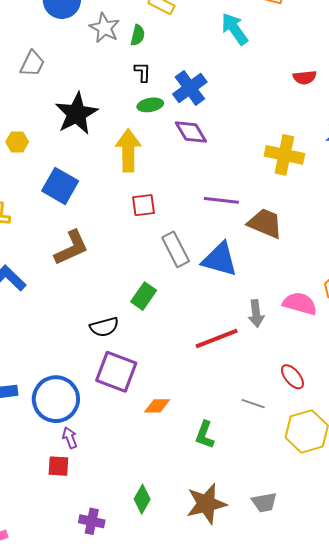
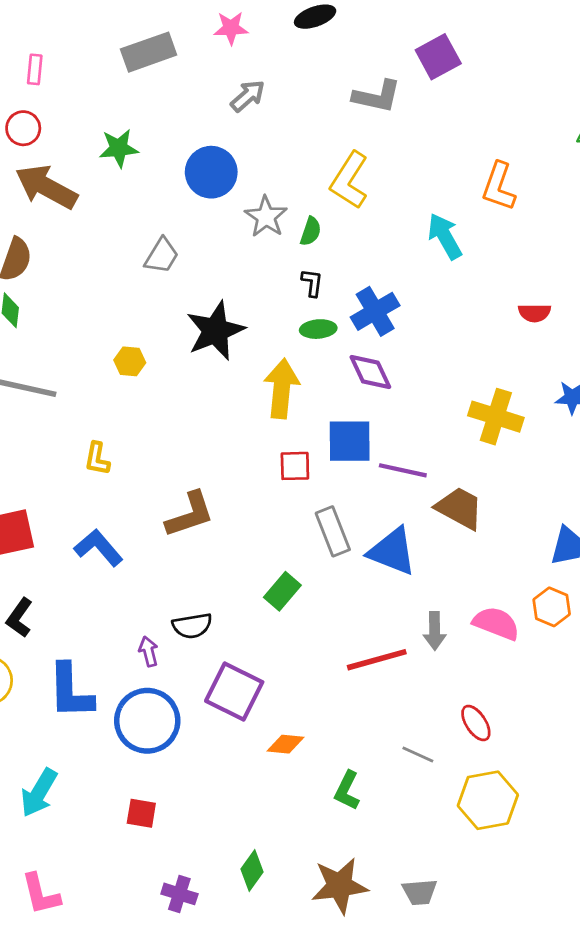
blue square: (60, 186) -> (350, 441), moved, turned -36
black semicircle: (104, 327) -> (192, 626), moved
purple arrow: (70, 438) -> (149, 651), moved

